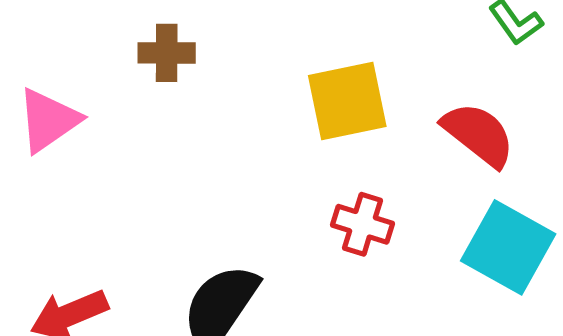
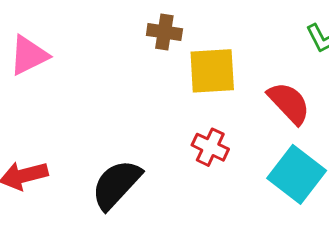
brown cross: (167, 53) -> (164, 32), moved

